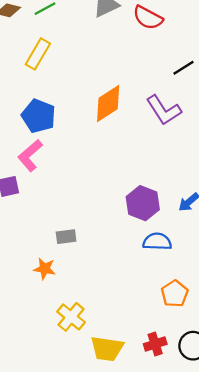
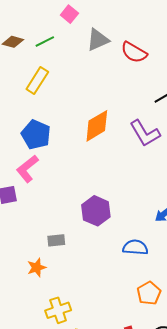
purple hexagon: (143, 203) -> (96, 211), moved
orange star: (45, 269) -> (37, 268), turned -30
yellow cross: (71, 317) -> (58, 310), turned 30

